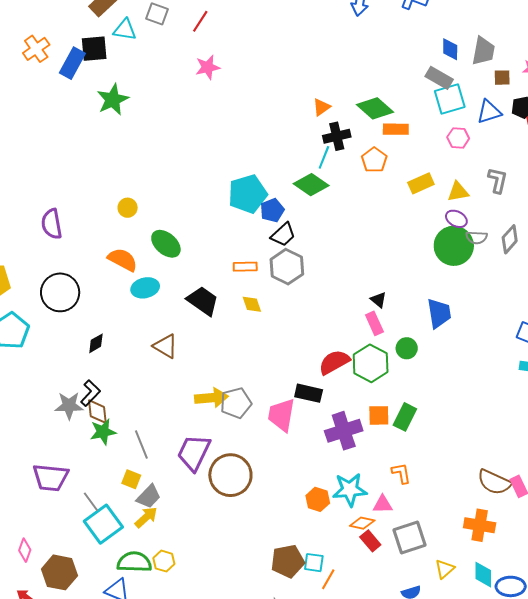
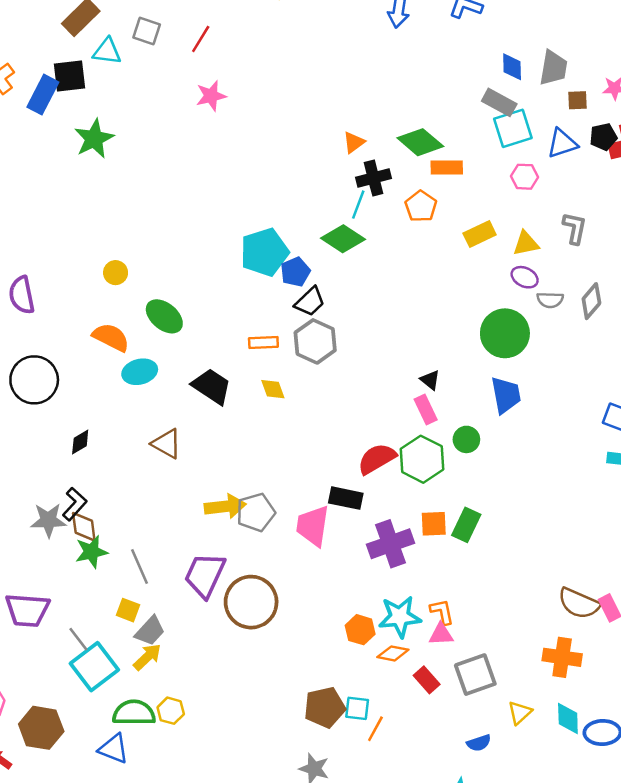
green circle: (454, 246) -> (505, 333), moved
orange L-shape: (401, 473) -> (442, 612), moved
orange diamond: (362, 523) -> (393, 653), moved

